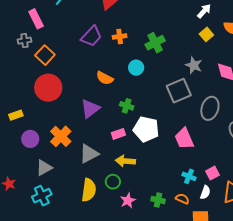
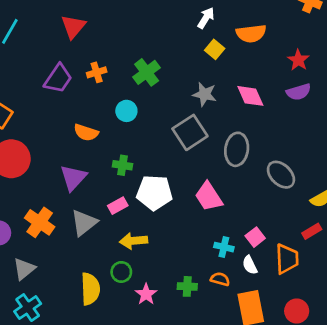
gray triangle: (89, 154) -> (84, 223), moved
white semicircle: (205, 192) -> (250, 265), turned 144

